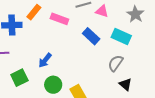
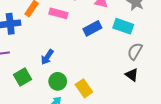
blue rectangle: (91, 36) -> (92, 28), turned -66
gray semicircle: (116, 63) -> (135, 51), moved

